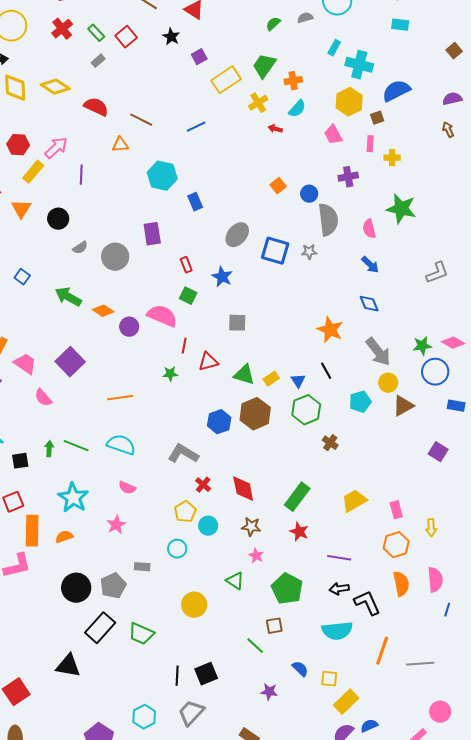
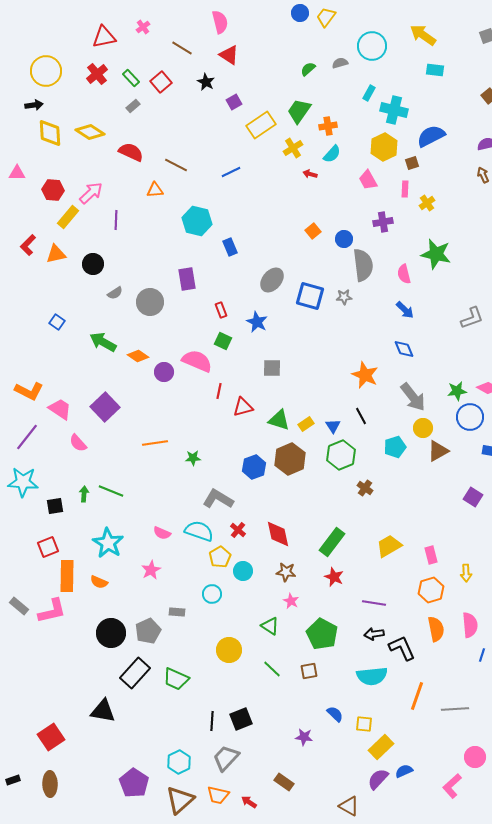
yellow cross: (392, 158) -> (427, 203), turned -35
orange triangle: (21, 209) -> (56, 254), turned 45
green star: (170, 374) -> (193, 458), moved
cyan semicircle: (121, 445) -> (199, 531), moved
orange semicircle: (64, 537) -> (99, 582), turned -138
green line: (255, 646) -> (272, 669), moved

